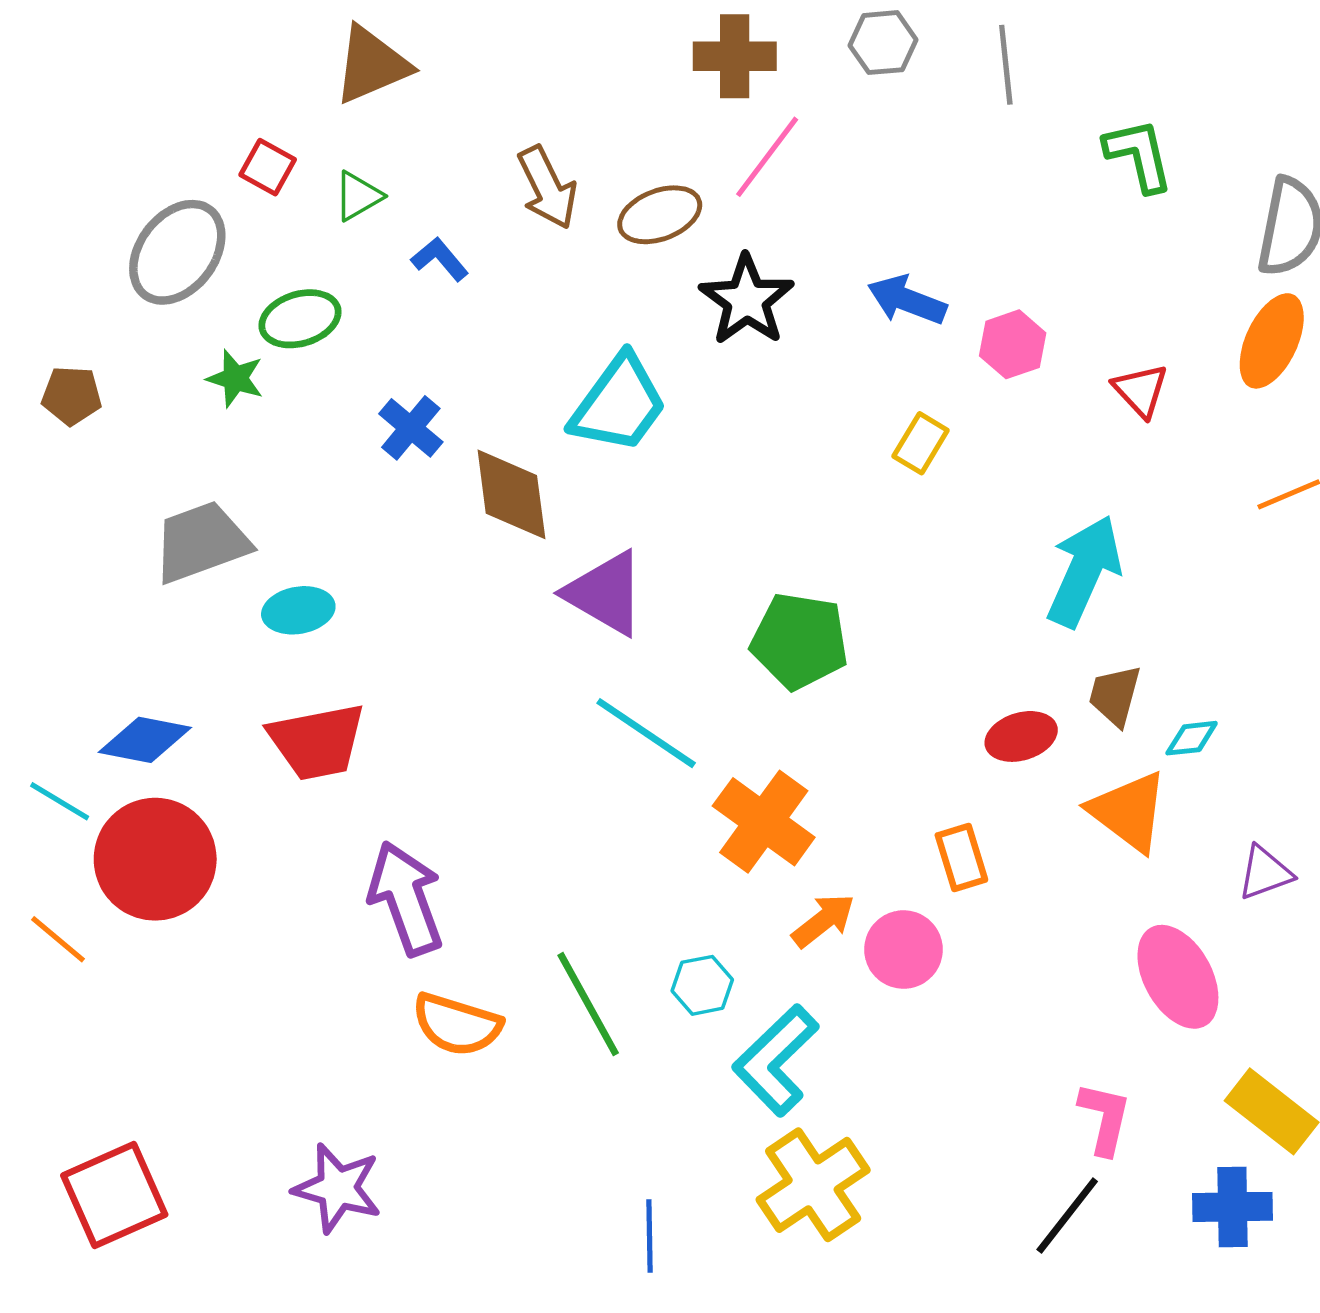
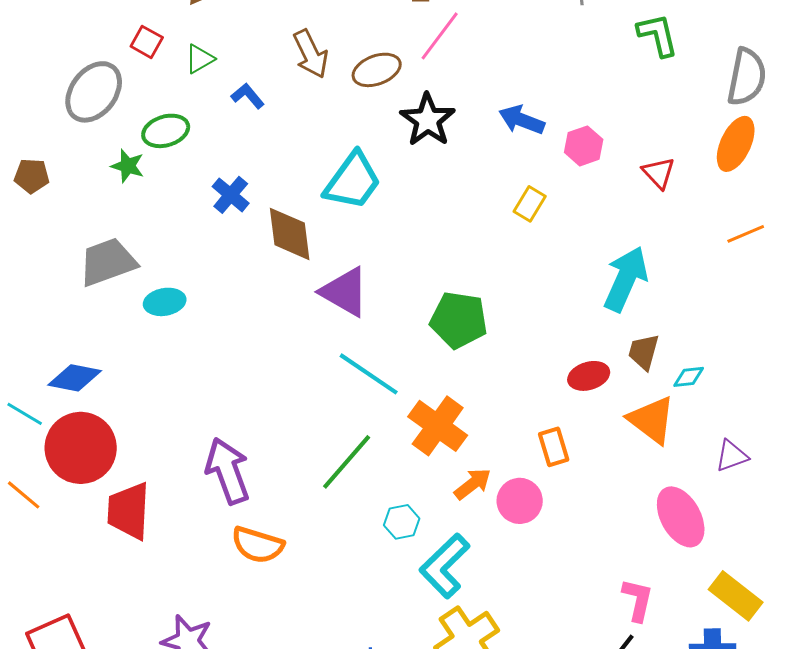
red trapezoid: (317, 742) -> (129, 511), moved, turned 104
green line: (588, 1004) -> (347, 462), moved, turned 70

